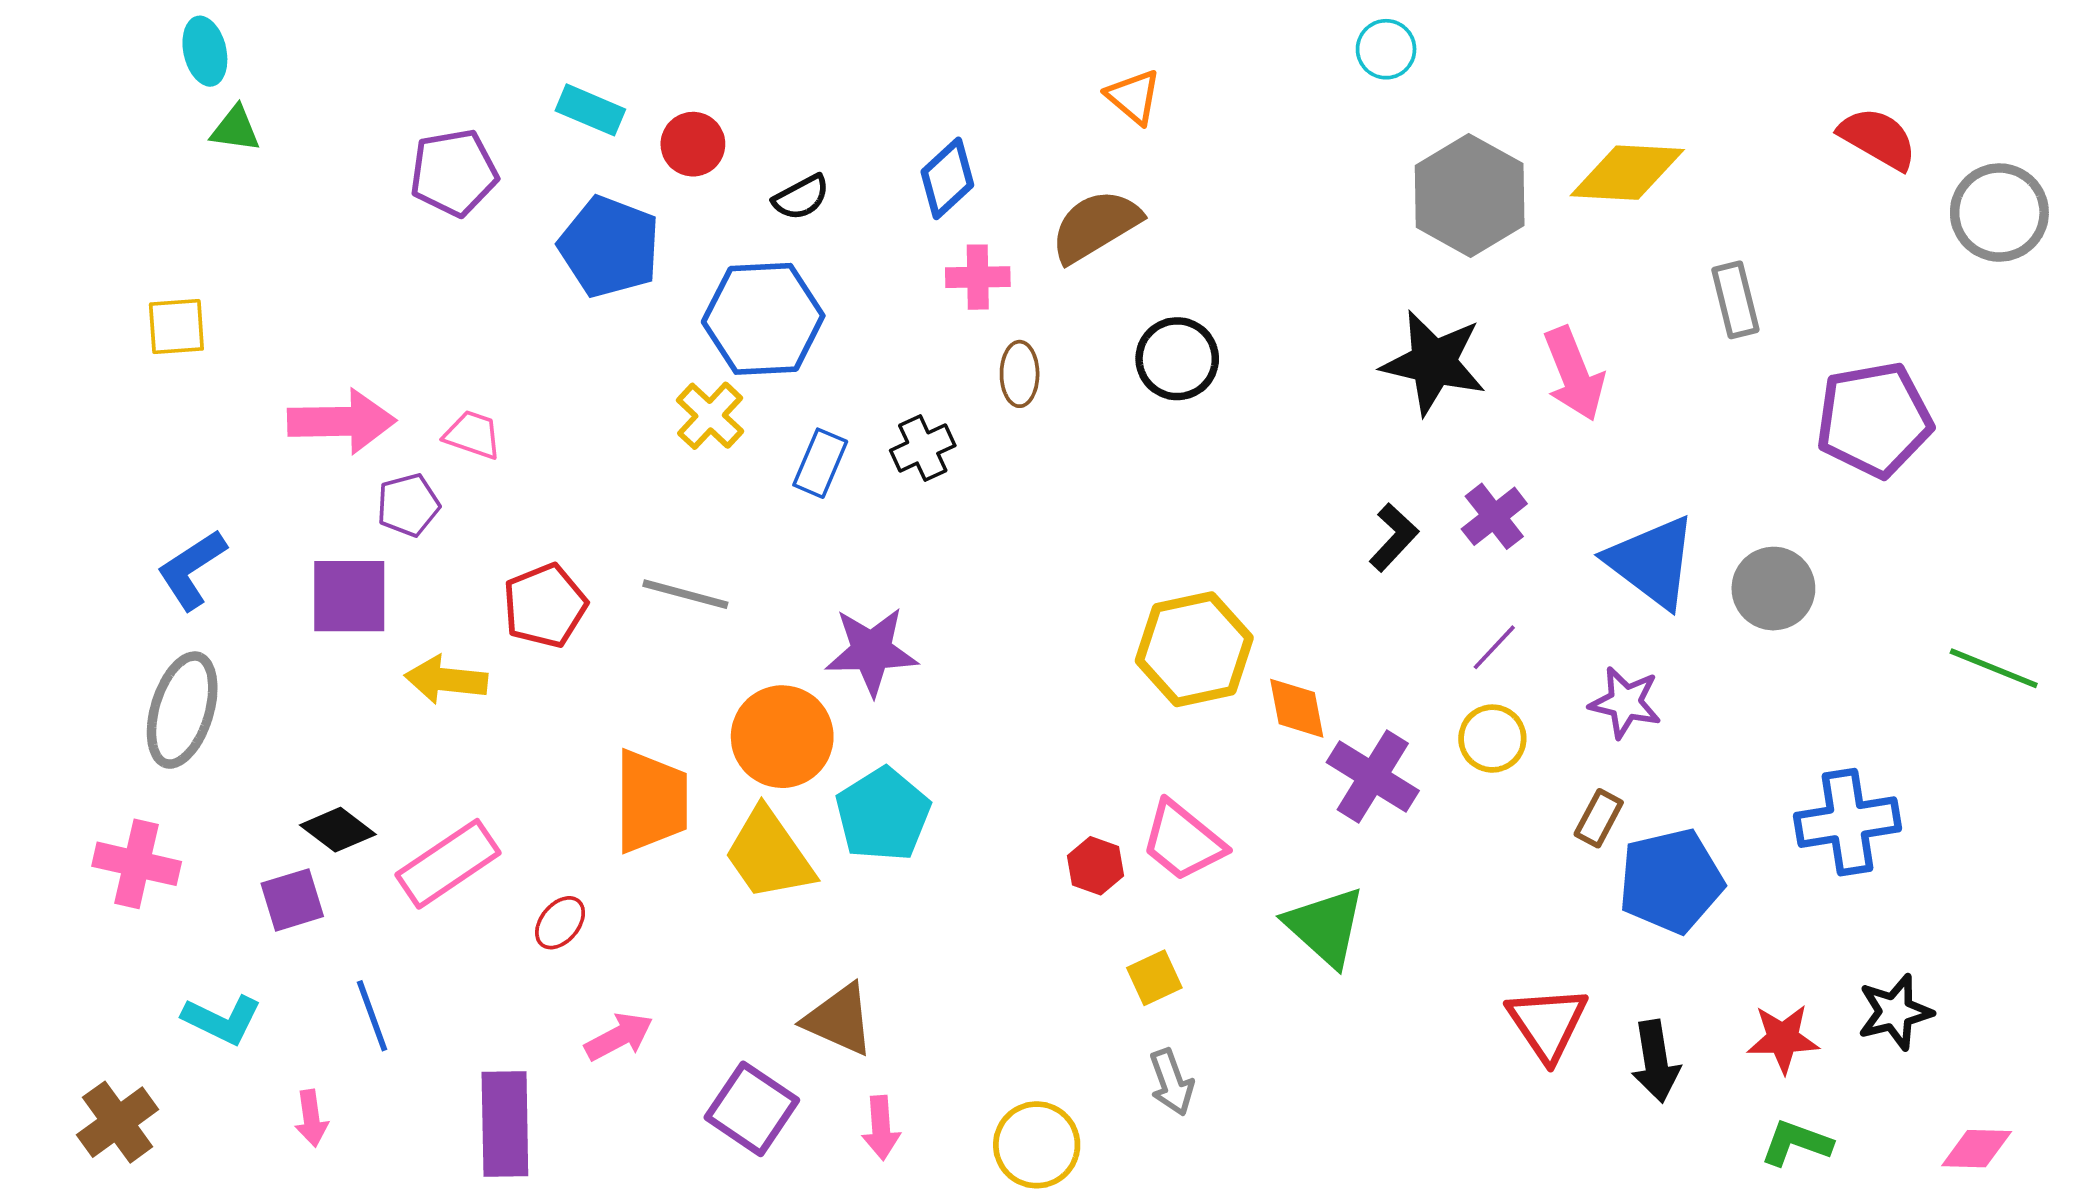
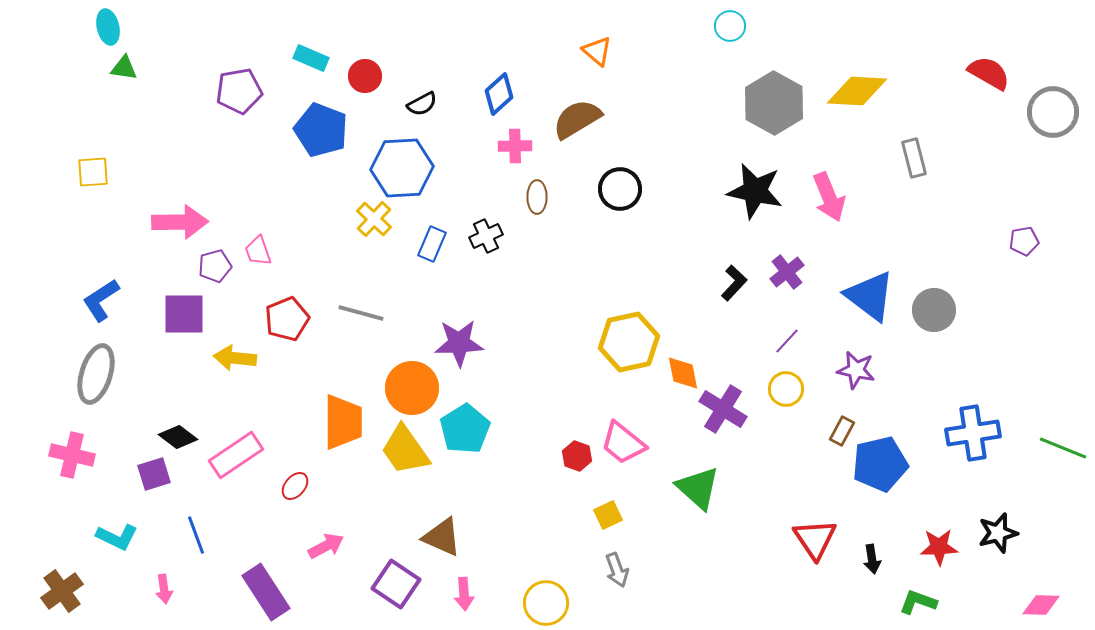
purple pentagon: (1874, 420) -> (1024, 241), moved, size x0.5
pink trapezoid: (473, 435) -> (258, 251), moved, turned -128
green line: (1994, 668) -> (1063, 448), moved
black arrow: (1656, 1061) -> (872, 559), size x0.7
purple rectangle: (505, 1124) -> (266, 592), turned -32
green L-shape: (1796, 1143) -> (918, 602), moved

